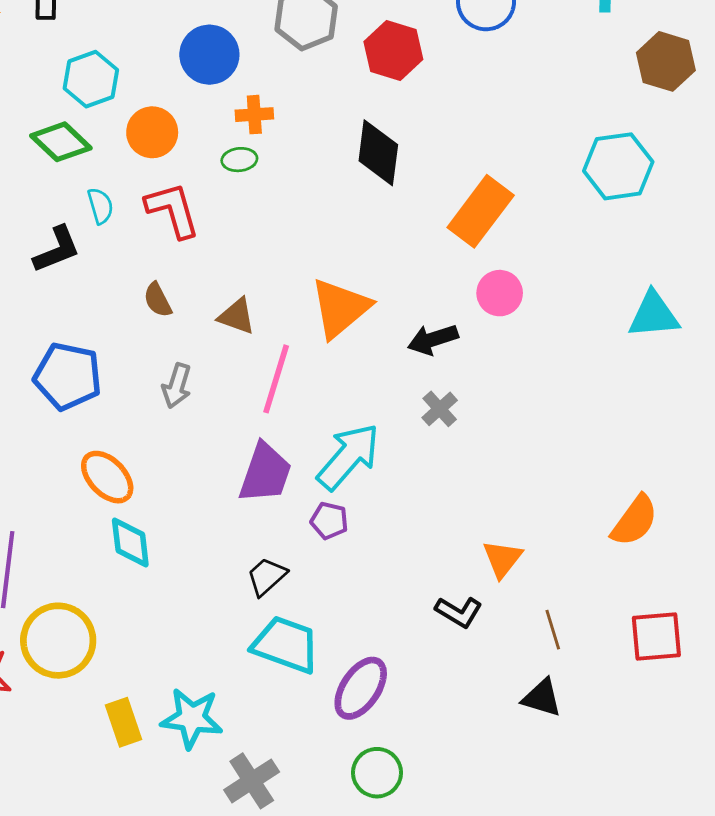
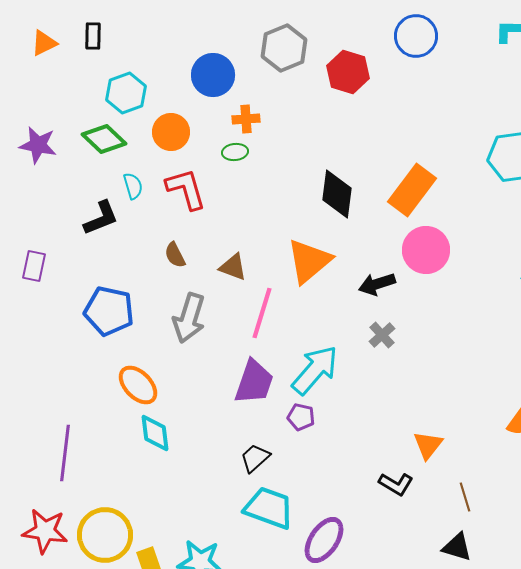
black diamond: (378, 153) -> (337, 194), moved
pink circle: (500, 293) -> (426, 250), size x1.4
gray arrow: (177, 386) -> (189, 318), size x1.5
yellow circle: (58, 641) -> (105, 535), moved

